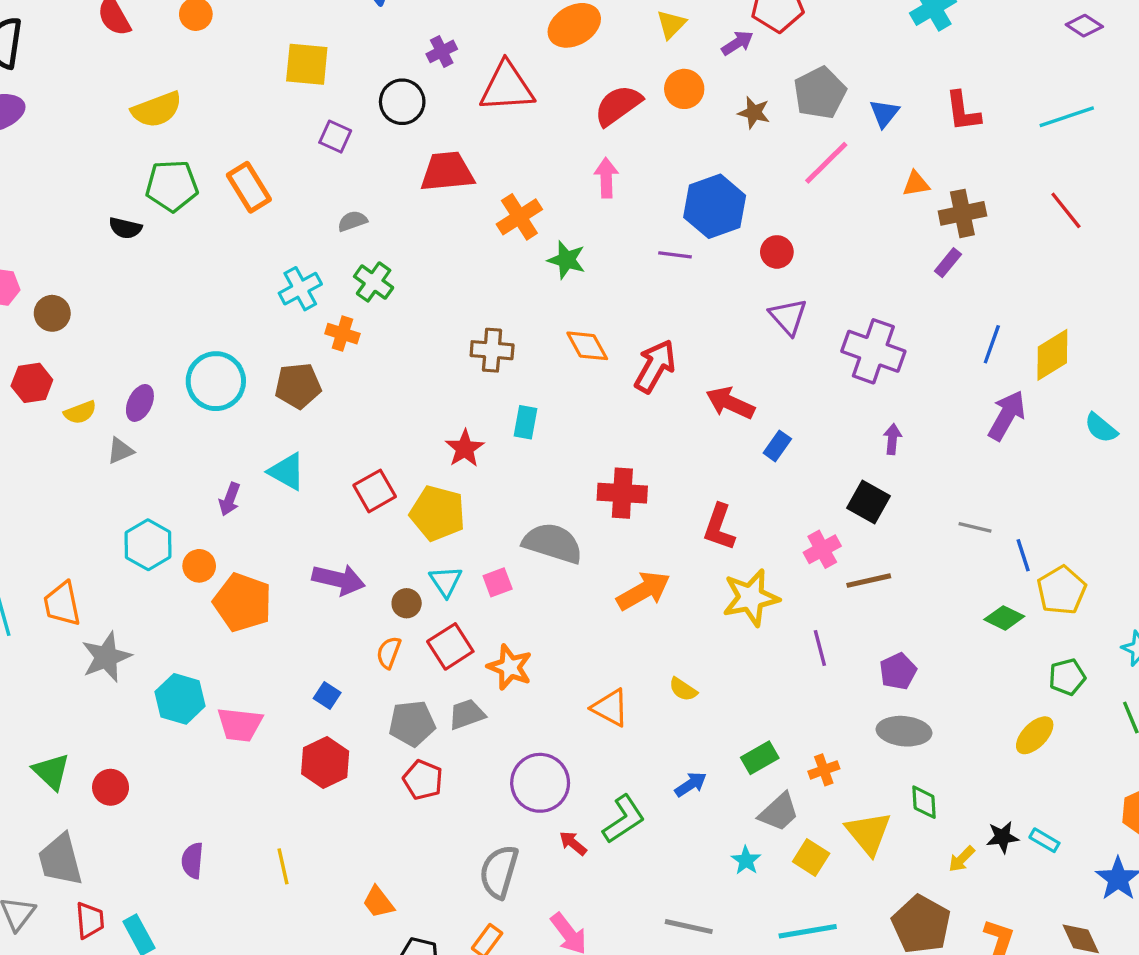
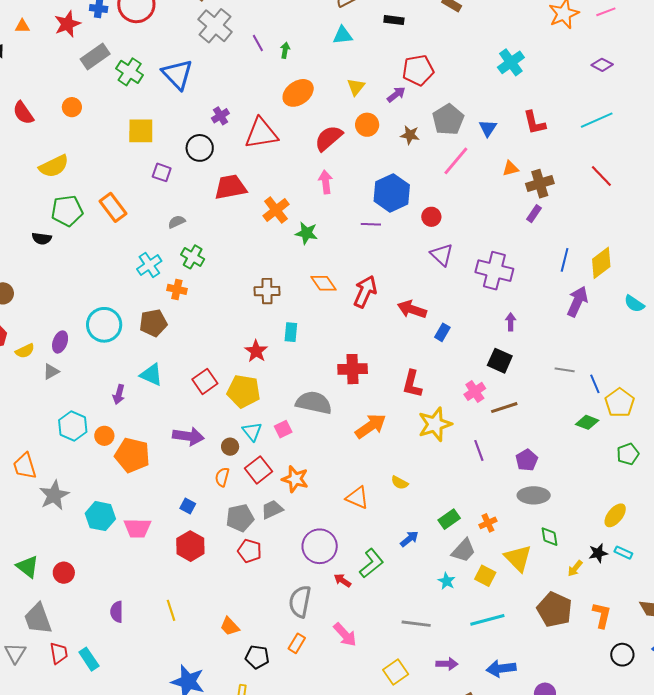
yellow ellipse: (1035, 735) -> (615, 515), moved

